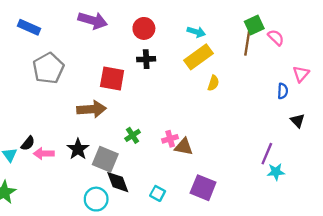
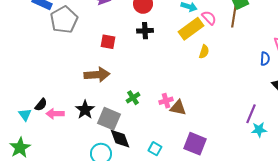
pink semicircle: (276, 38) -> (209, 18), moved
gray pentagon: (48, 68) -> (64, 20), moved
red square: (112, 78) -> (108, 42), moved, size x0.7

